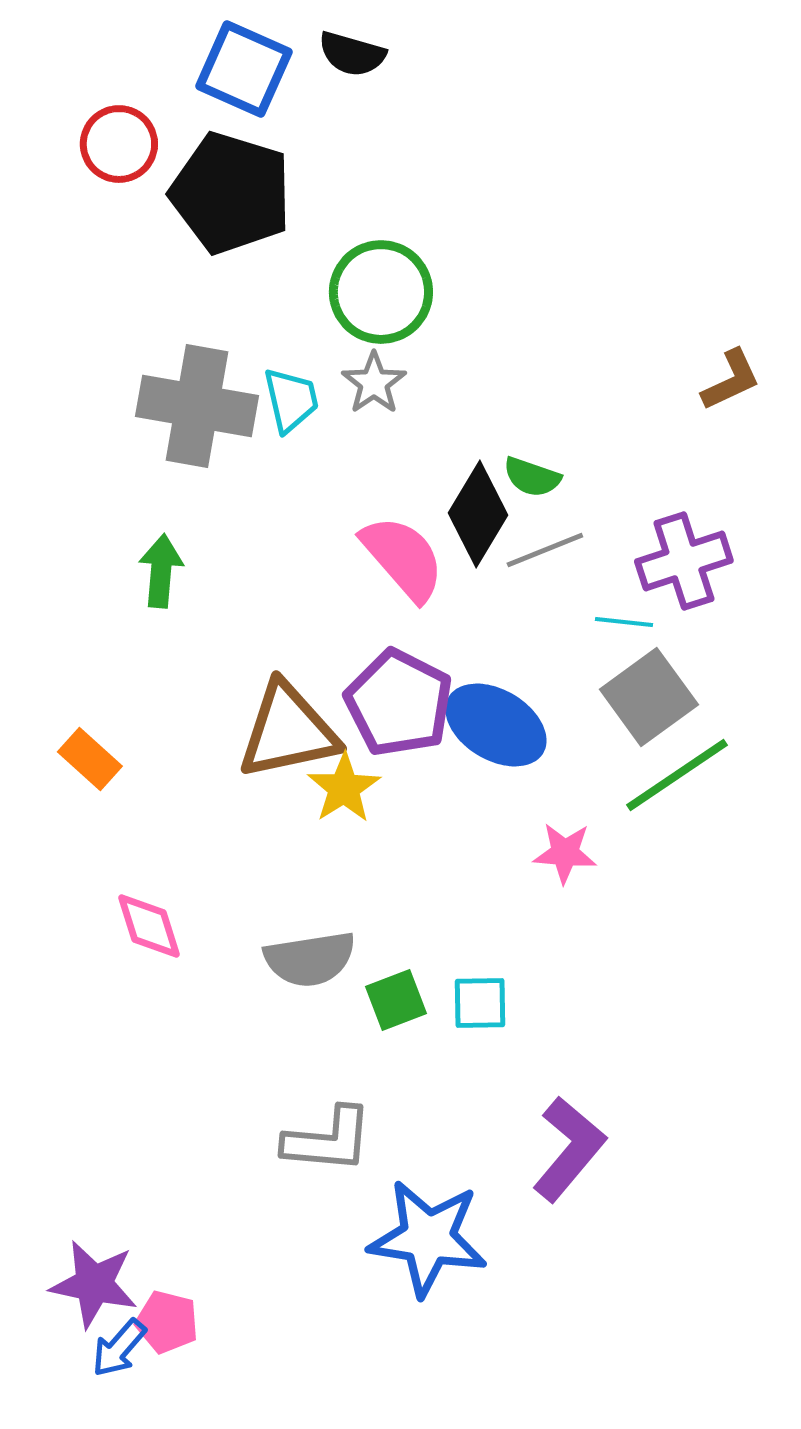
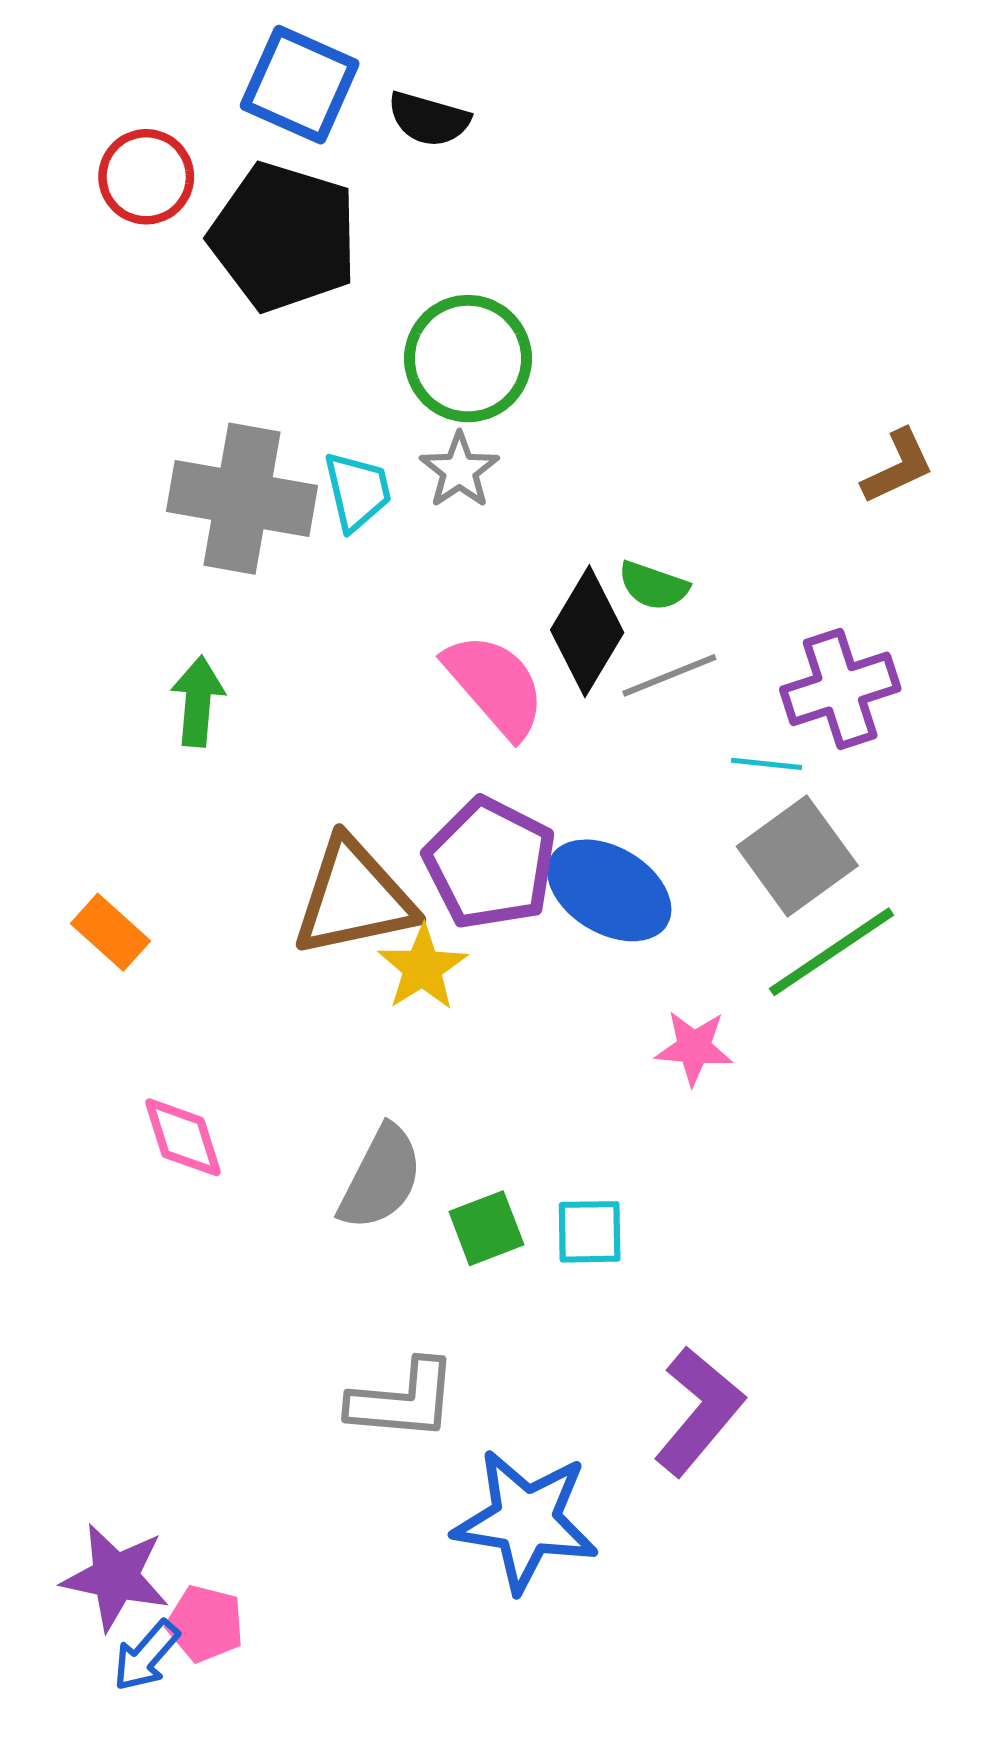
black semicircle: (352, 54) -> (429, 119), moved
gray semicircle: (310, 959) -> (381, 1178), turned -54

